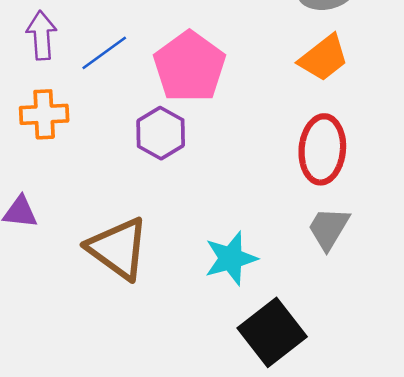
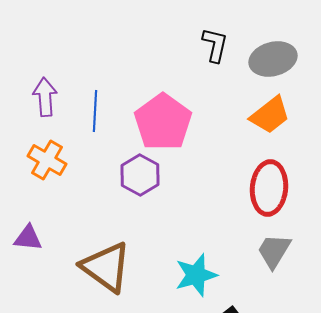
blue line: (104, 53) -> (95, 111), turned -51
orange cross: (44, 114) -> (47, 160), turned 33

